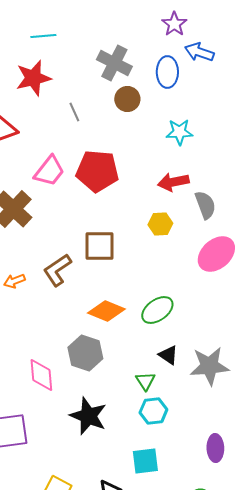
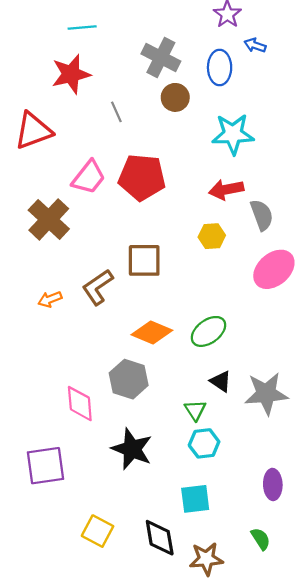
blue arrow: (199, 52) -> (255, 45), size x0.7
cyan star: (179, 132) -> (233, 134), size x1.4

